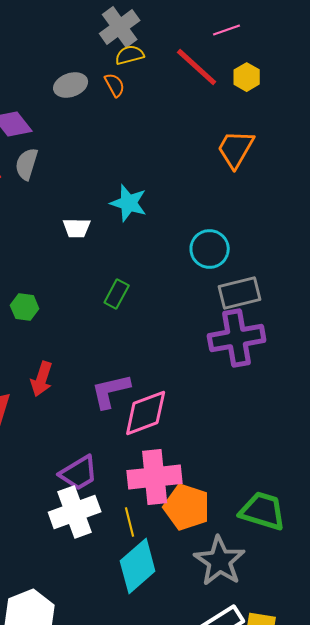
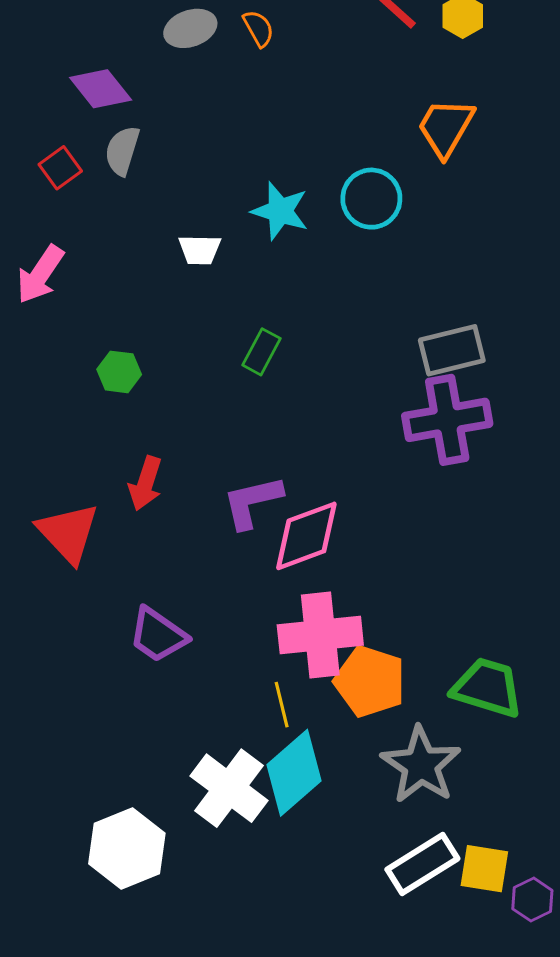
cyan circle: (210, 249) -> (371, 199), moved
purple trapezoid: (79, 473) -> (158, 635), moved, turned 66
white cross: (75, 512) -> (229, 788), moved, turned -33

